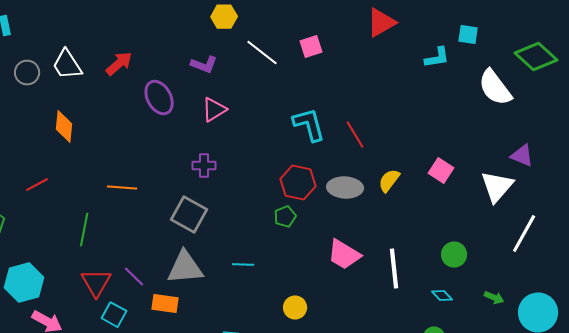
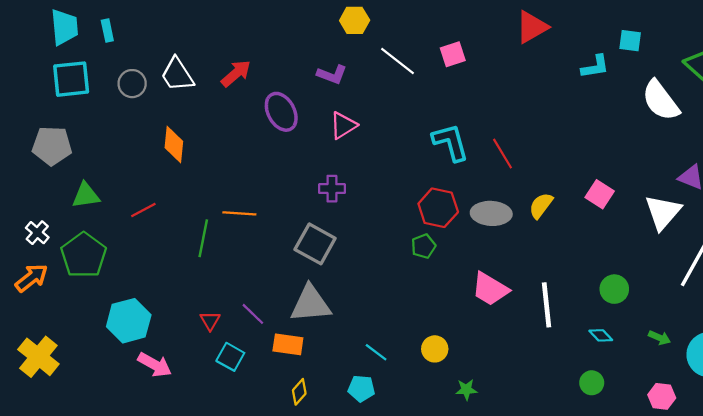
green line: (84, 230) -> (203, 238), moved
cyan line: (243, 265) -> (376, 352), moved, turned 35
red triangle: (96, 283) -> (210, 321), size x0.6

